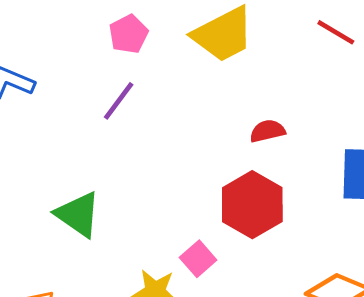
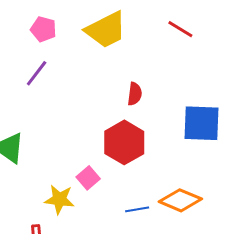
pink pentagon: (129, 34) -> (43, 29), turned -30
red semicircle: (267, 131) -> (135, 94), turned 110

